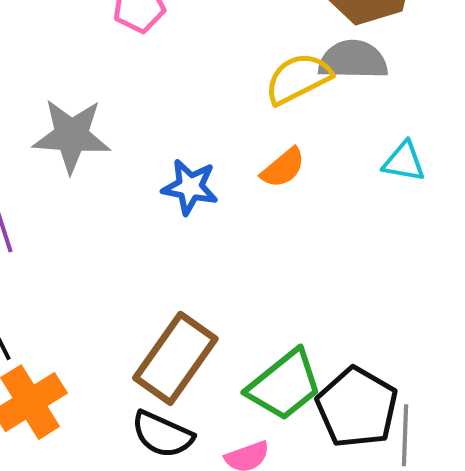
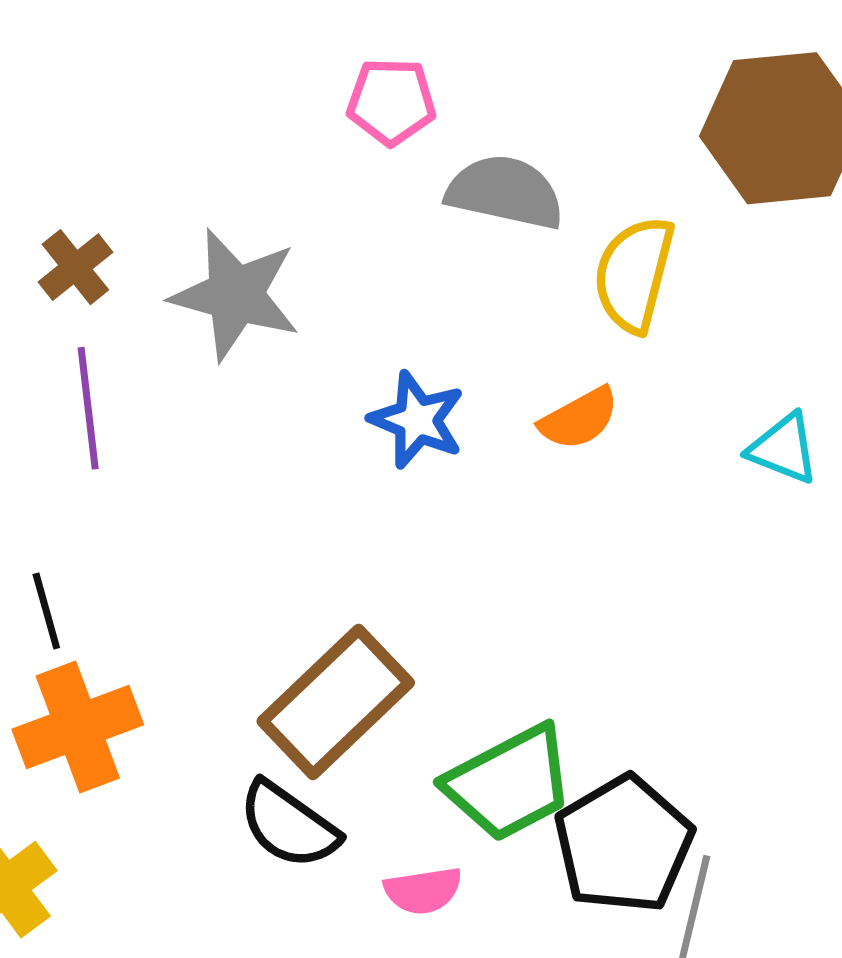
gray semicircle: (353, 60) -> (505, 192), moved
yellow semicircle: (298, 79) -> (634, 274), turned -60

